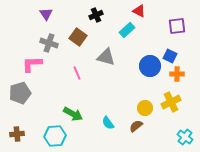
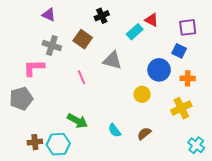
red triangle: (139, 11) -> (152, 20), moved
purple triangle: (46, 14) -> (49, 15), turned -32
blue square: (170, 56) -> (179, 51), moved
yellow circle: (145, 108) -> (142, 94), moved
brown cross: (17, 134) -> (35, 142), moved

